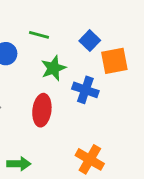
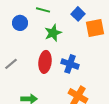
blue cross: (85, 90) -> (70, 64), moved

